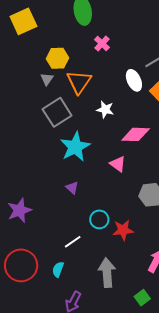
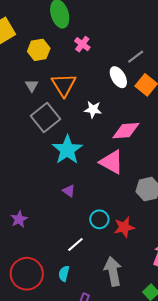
yellow hexagon: (58, 58) -> (39, 50), moved
pink triangle: (118, 164) -> (112, 162), size x1.5
purple star: (20, 210) -> (19, 219), size x0.7

